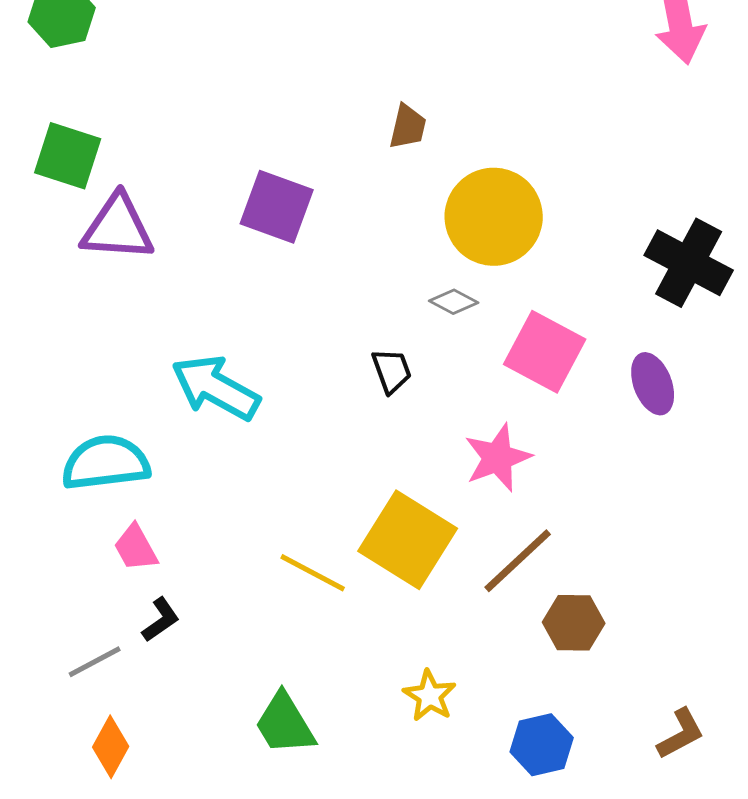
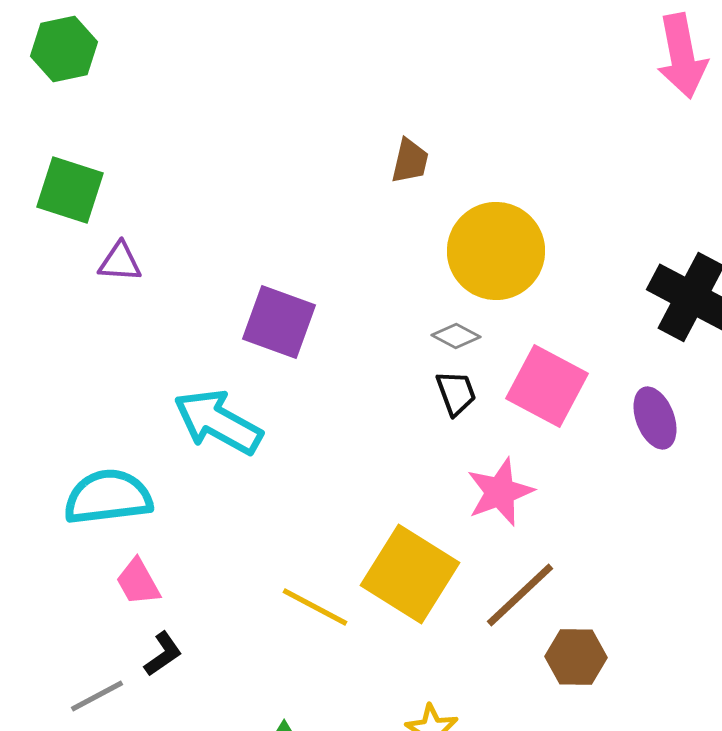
purple square: (277, 207) -> (279, 322), moved
purple triangle: (118, 228) -> (120, 262), size x0.6
black trapezoid: (392, 371) -> (456, 393), moved

